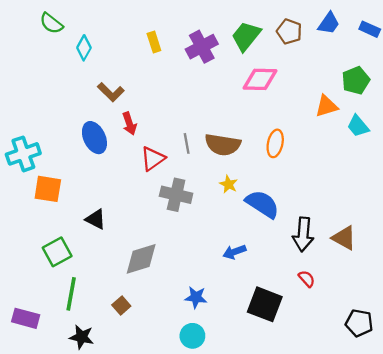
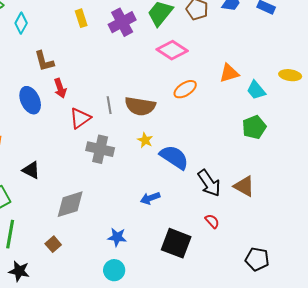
pink diamond: (260, 79) -> (172, 50), turned 32
green pentagon: (356, 80) -> (254, 127), moved
brown L-shape: (111, 92) -> (44, 61), turned 30
orange ellipse: (275, 143) -> (185, 89), moved, turned 45
black arrow: (303, 234) -> (209, 183), turned -40

